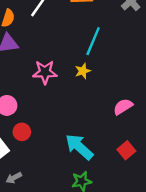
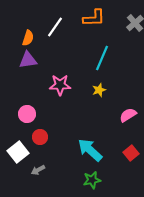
yellow star: (83, 71) -> (99, 90), moved
gray arrow: (14, 178) -> (38, 170), moved

